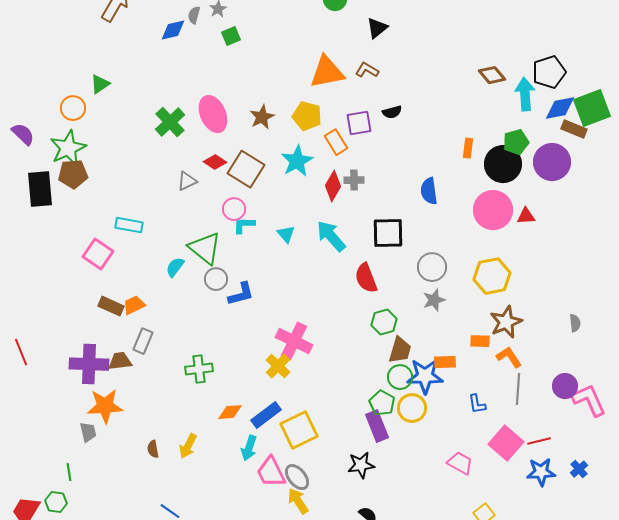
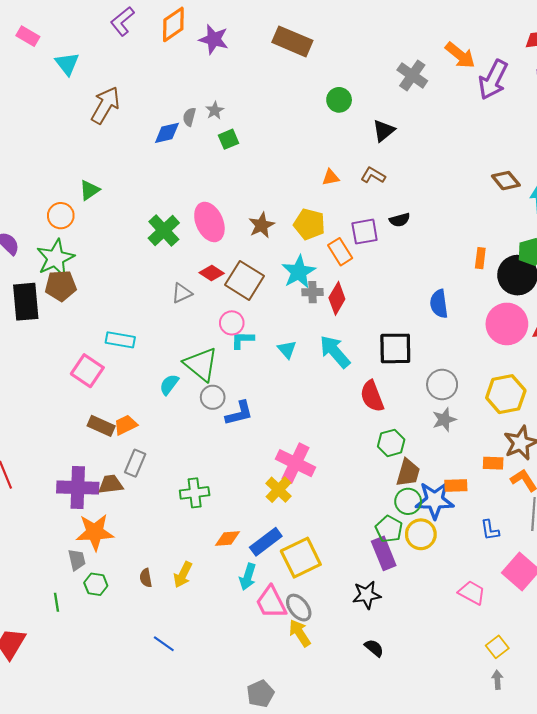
orange triangle: (327, 72) -> (331, 177), size x0.5
gray cross: (354, 180) -> (312, 292), moved
green hexagon: (56, 502) -> (96, 584), moved

